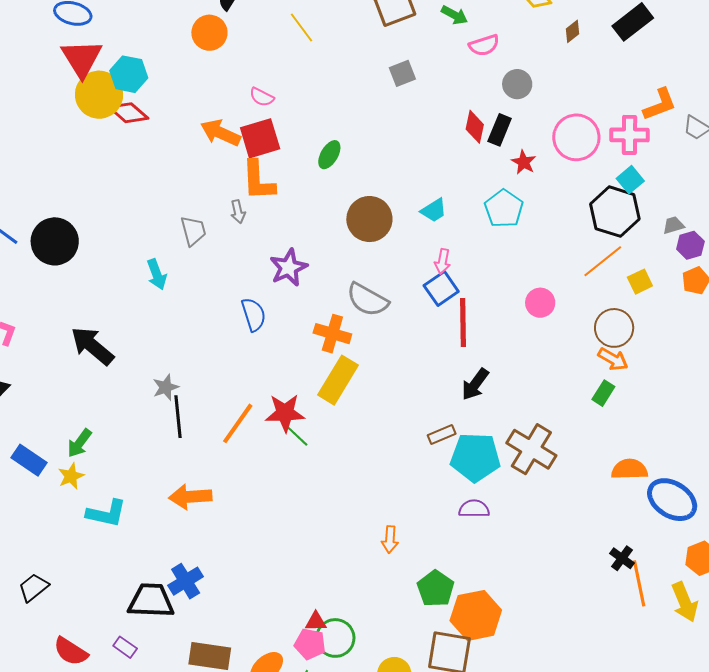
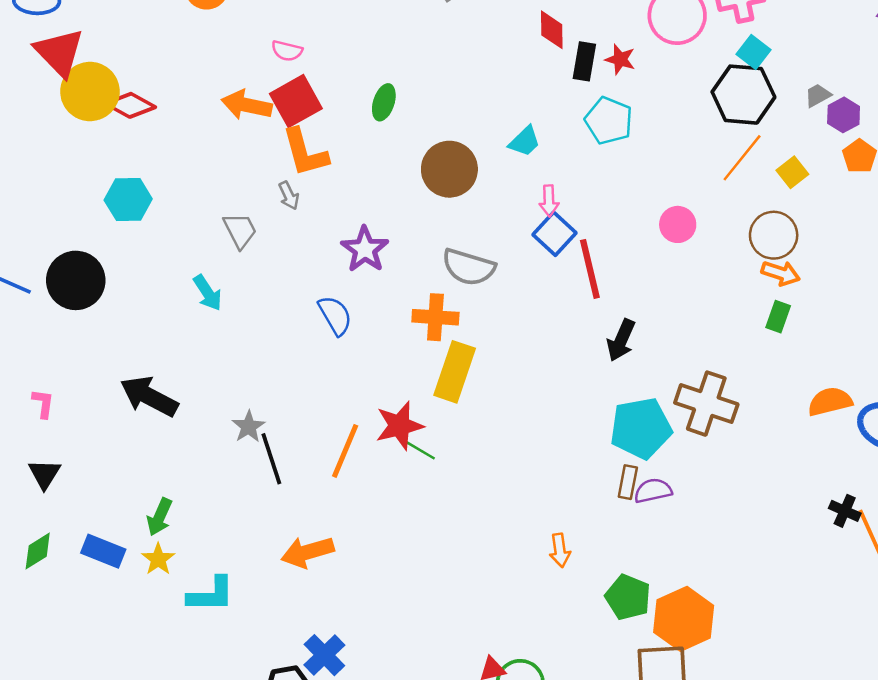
cyan hexagon: (129, 74) -> (128, 200), moved
black rectangle: (500, 130) -> (584, 61), moved
brown rectangle: (442, 434) -> (628, 482), moved, turned -44

